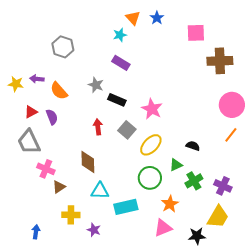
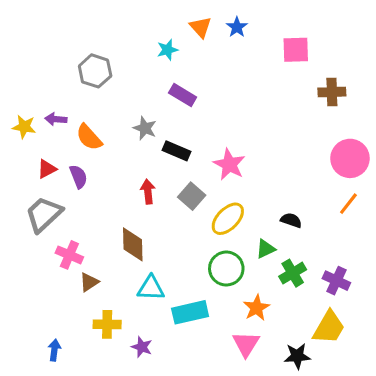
cyan star: (120, 35) -> (167, 50), moved
brown cross: (220, 61) -> (332, 92), size x0.7
gray trapezoid: (29, 142) -> (44, 214), turned 72
pink triangle: (163, 228) -> (246, 344), turned -36

